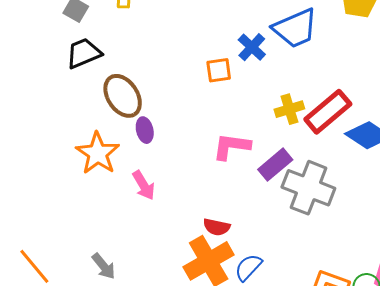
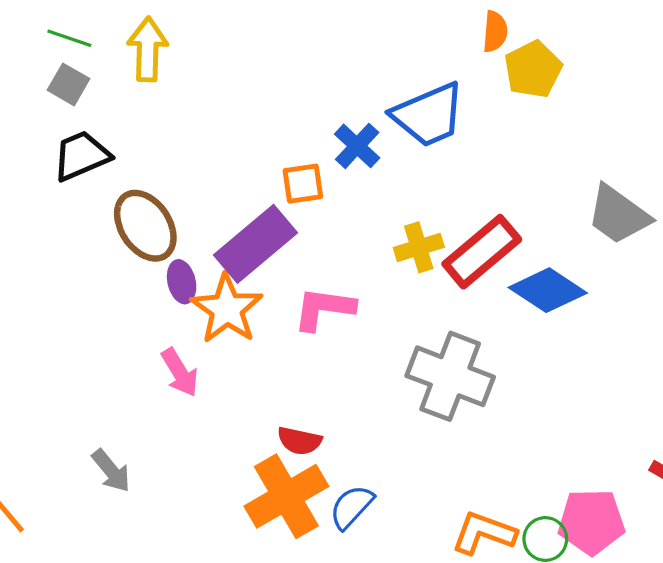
orange star: (98, 153) -> (227, 309), moved
purple rectangle: (275, 165) -> (256, 244), moved, size x1.4
gray arrow: (104, 266) -> (111, 471), moved

